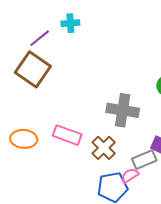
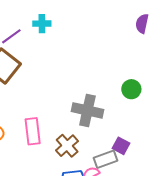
pink rectangle: (67, 135) -> (33, 131), turned 60

